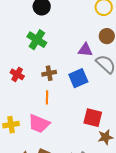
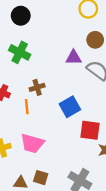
blue square: (78, 78) -> (70, 107), moved
orange line: (47, 97) -> (27, 107), moved

